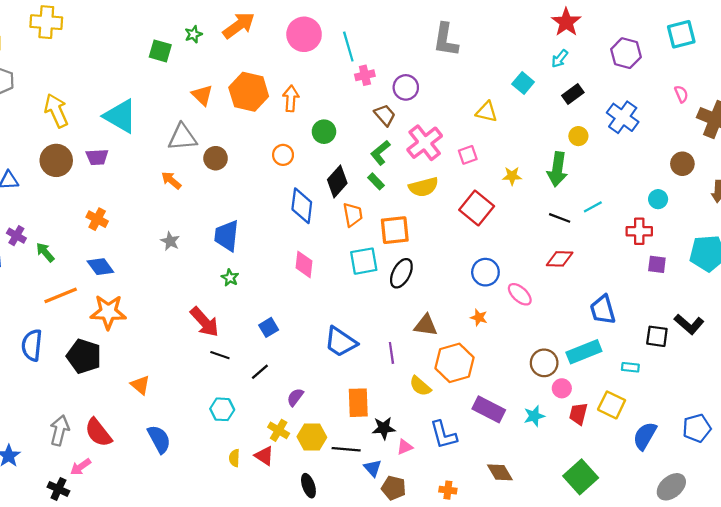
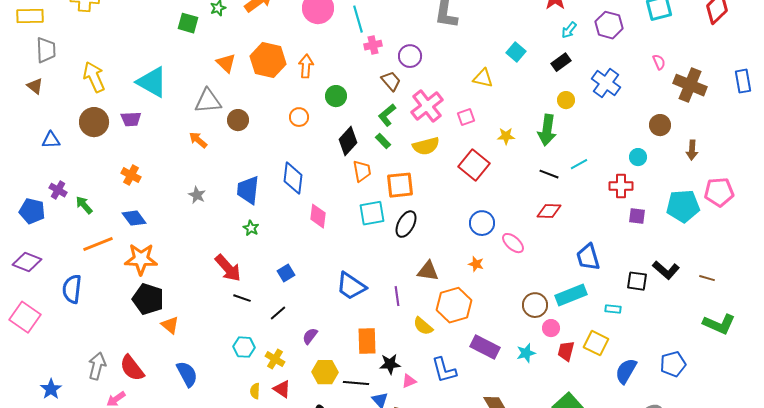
cyan arrow: (560, 59) -> (569, 30), moved
blue diamond: (302, 206) -> (293, 178), moved
black pentagon: (84, 356) -> (148, 299), moved
yellow cross: (279, 430) -> (275, 359), moved

